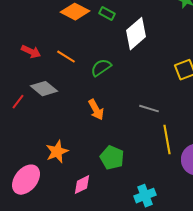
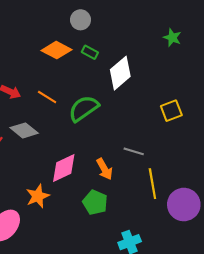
green semicircle: (101, 68) -> (84, 109), size x1.4
orange arrow: (96, 110) -> (104, 169), moved
pink diamond: (82, 185) -> (64, 168), moved, size x1.4

